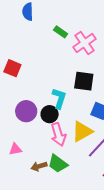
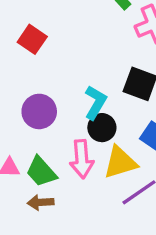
black circle: (50, 114) -> (102, 128), moved
green trapezoid: (58, 164) -> (41, 172), moved

